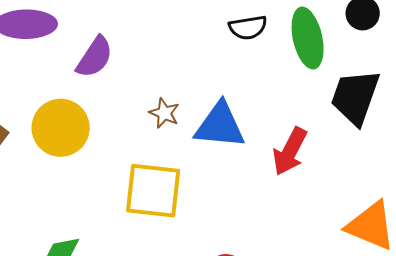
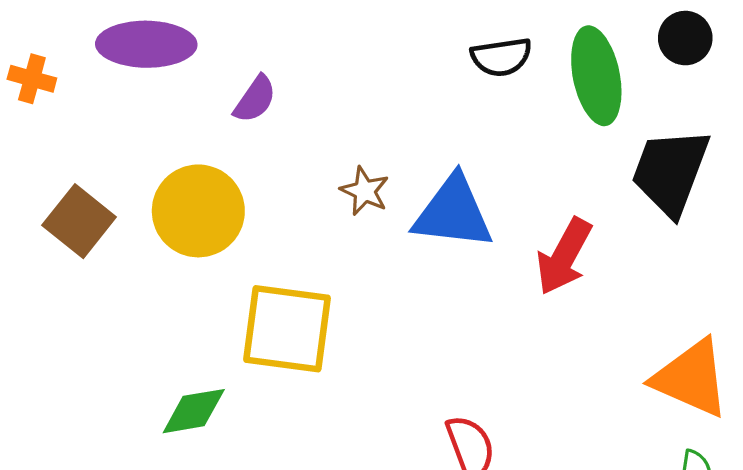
purple semicircle: (95, 57) -> (255, 99), size x0.7
yellow square: (153, 191) -> (287, 329), moved

